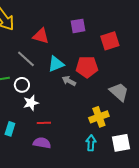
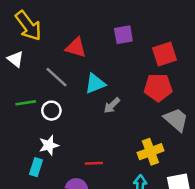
red pentagon: (87, 67) -> (158, 87), moved
gray arrow: (69, 81) -> (112, 105), turned -72
white star: (31, 103) -> (49, 145), moved
red line: (44, 123) -> (94, 163), moved

